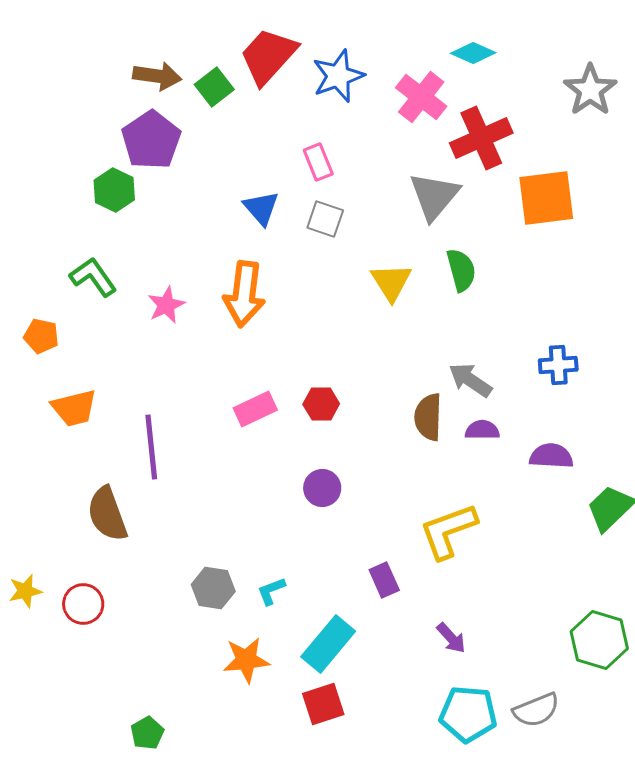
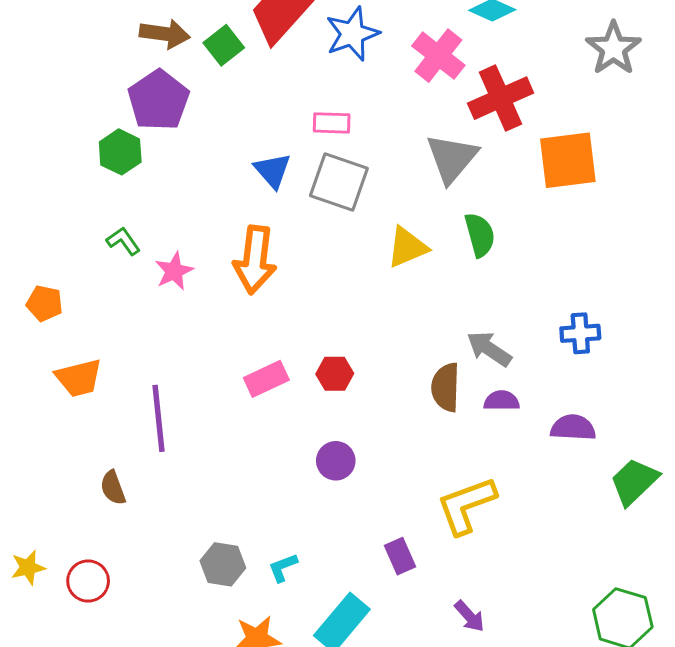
pink rectangle: (318, 162) -> (332, 123), turned -66
gray square: (325, 219) -> (339, 182), size x1.5
green L-shape: (93, 277) -> (123, 241), moved, size x0.7
yellow triangle: (391, 282) -> (407, 247), turned 39
brown semicircle: (107, 514) -> (113, 488), size x0.6

